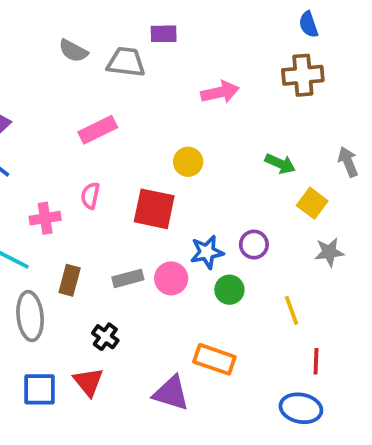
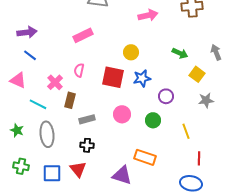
pink cross: (45, 218) -> (55, 82), turned -35
blue star: (207, 252) -> (142, 78), moved
gray rectangle: (128, 278) -> (87, 119), moved
brown rectangle: (70, 280) -> (70, 100), moved
black cross: (105, 337) -> (87, 145), turned -32

